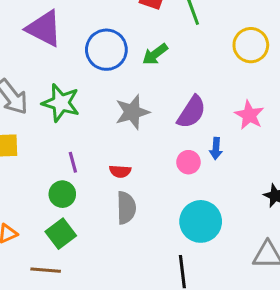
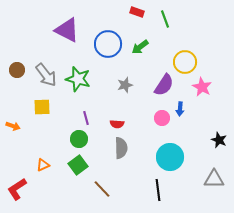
yellow circle: (251, 45) -> (185, 62), moved
gray star: (132, 112) -> (125, 85), size x0.7
brown line: (46, 270) -> (102, 189), moved, turned 42

